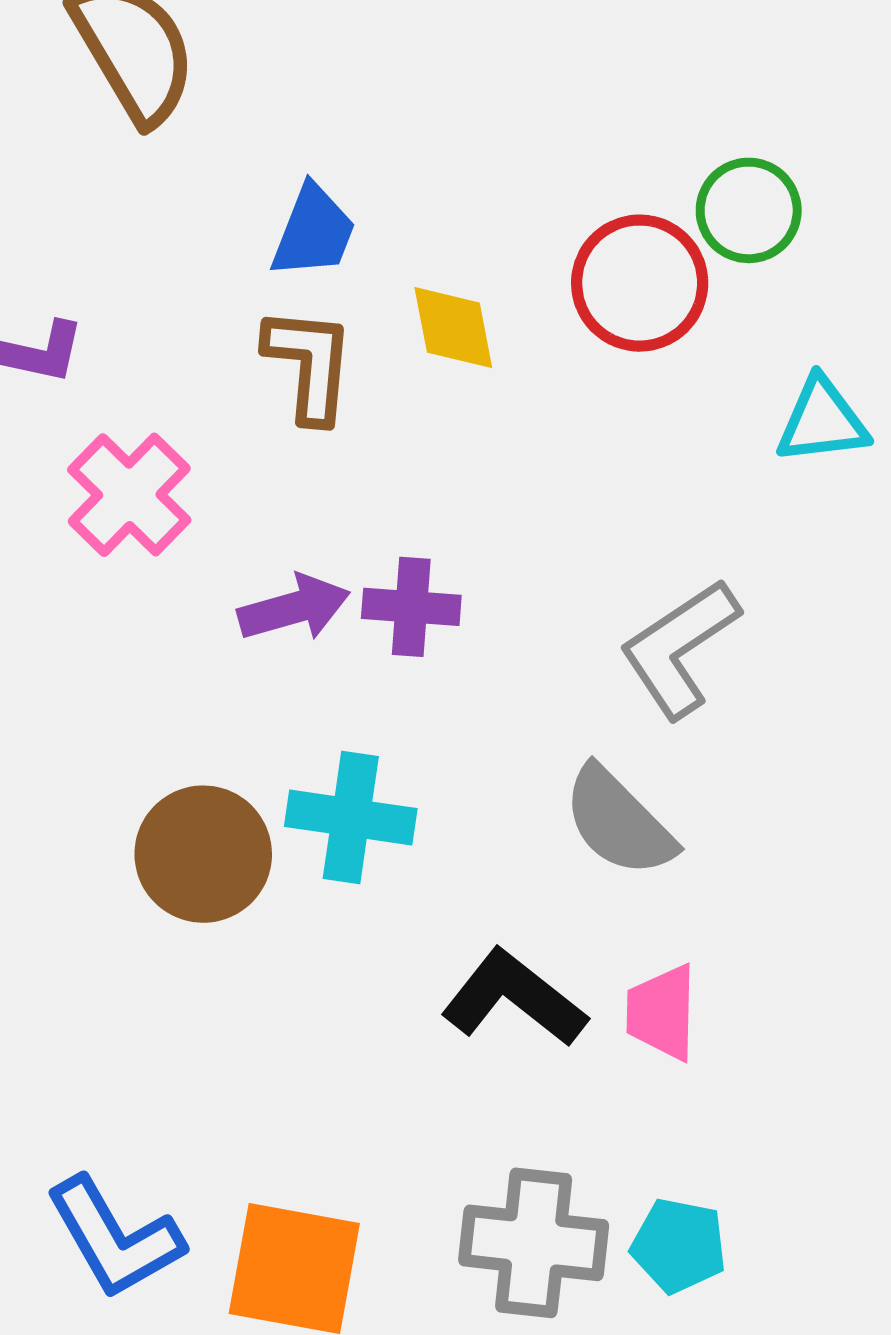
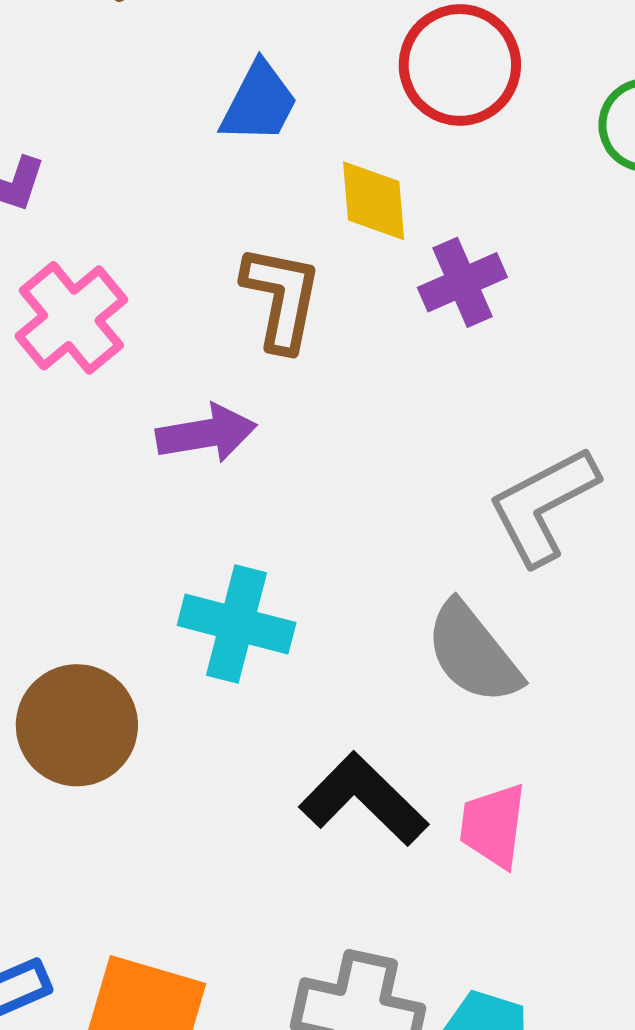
red circle: (640, 283) -> (460, 65), moved
brown L-shape: (309, 364) -> (281, 298), moved
purple cross: (411, 607) -> (462, 282), moved, turned -34
brown circle: (203, 854) -> (77, 725), moved

